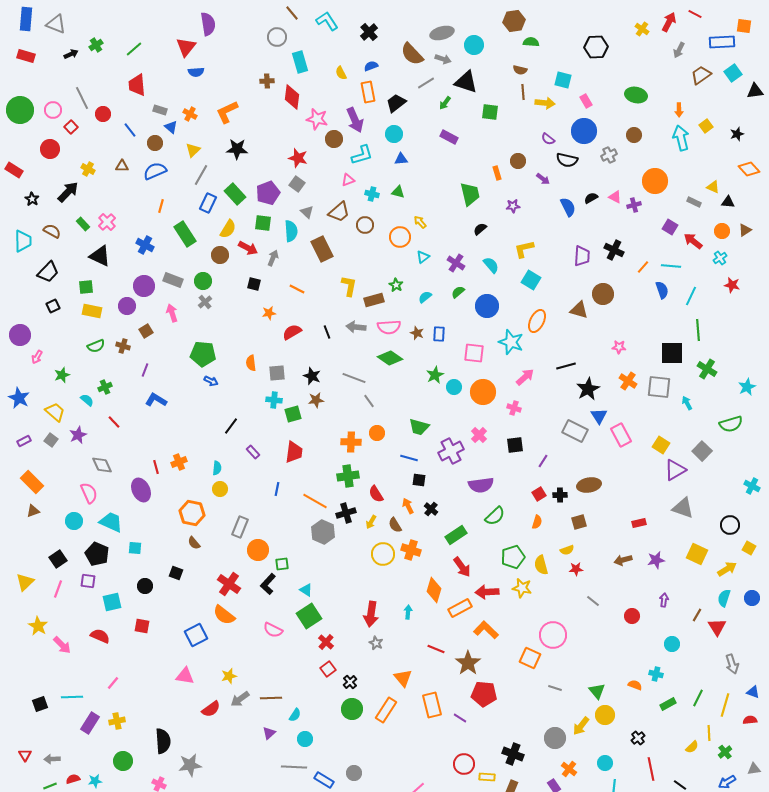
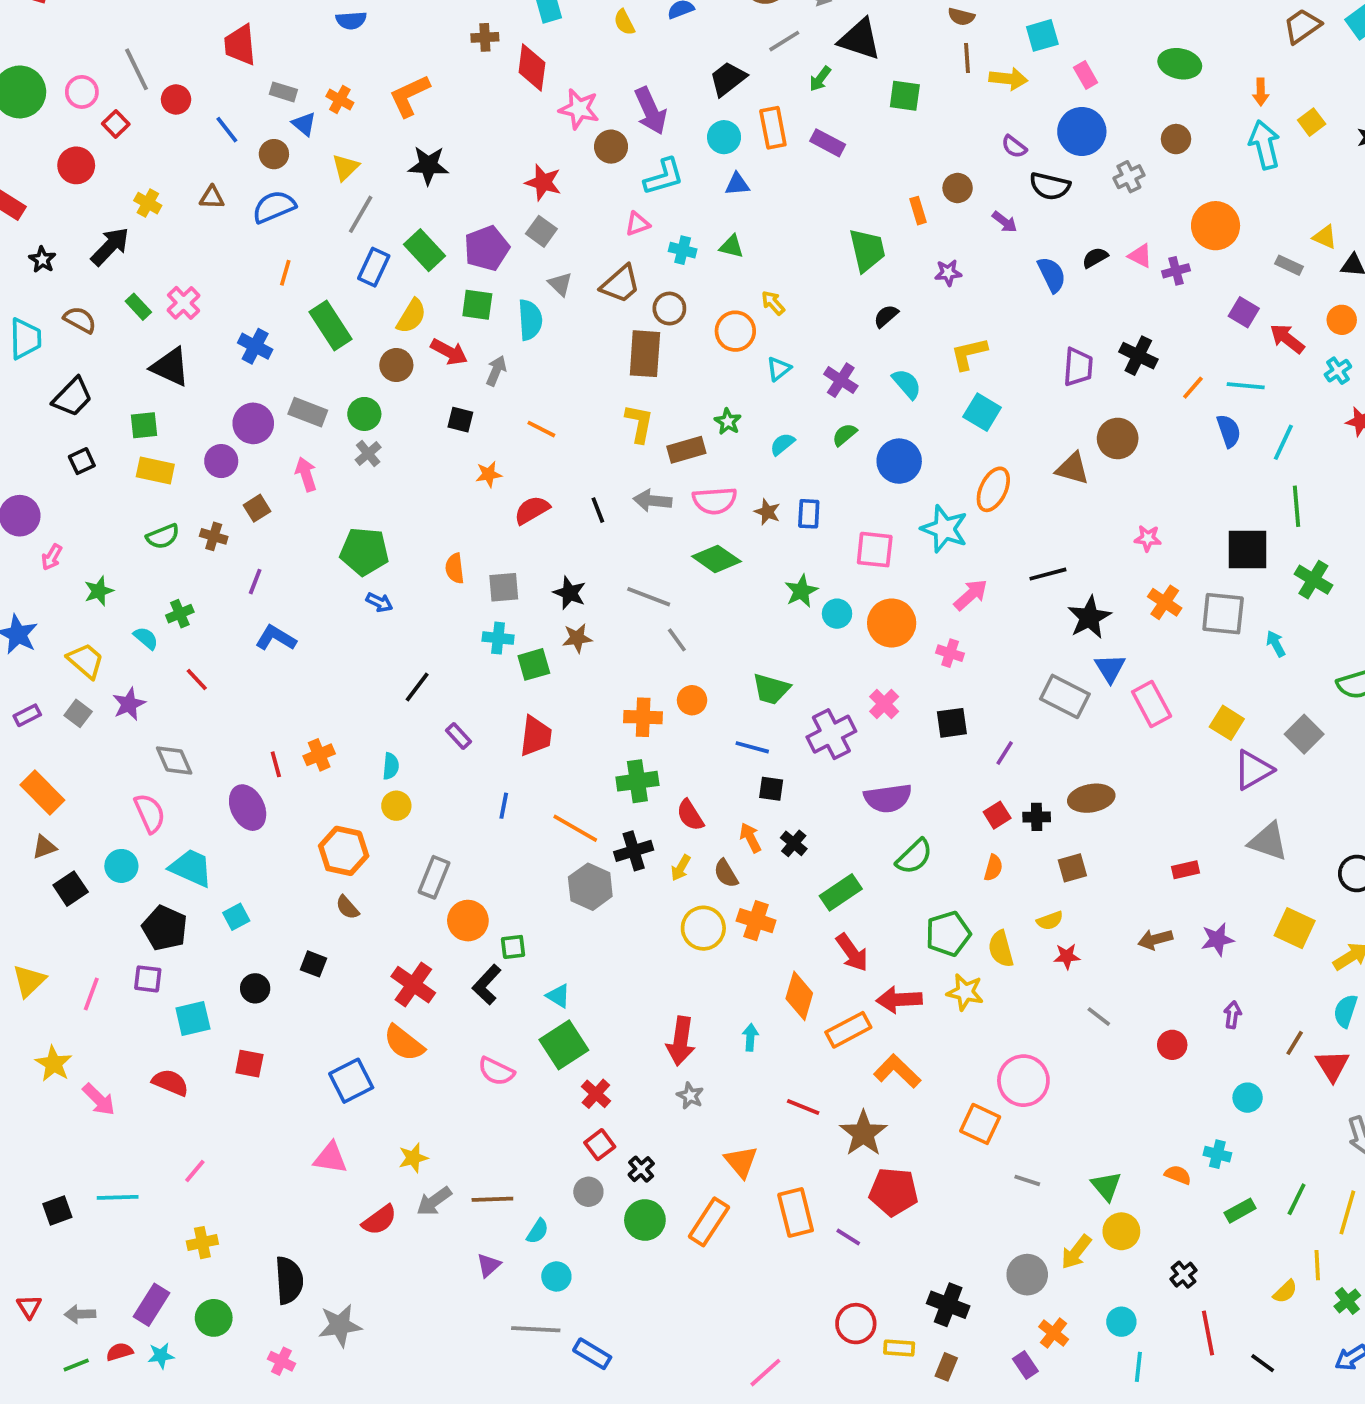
cyan square: (563, 80) -> (1042, 35), turned -30
orange rectangle: (368, 92) -> (773, 128), moved
brown rectangle: (322, 249) -> (645, 354), moved, turned 30
cyan square: (135, 548) -> (236, 917), turned -32
black square: (58, 559) -> (71, 889), moved
purple rectangle: (90, 723) -> (152, 1305), moved
gray circle: (354, 773) -> (588, 1192), moved

